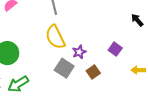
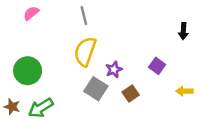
black arrow: (137, 20) -> (183, 31), turned -136
yellow semicircle: (55, 37) -> (85, 52), turned 45

